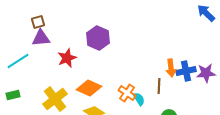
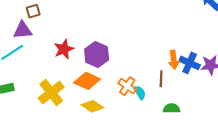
purple triangle: (41, 38) -> (23, 30), moved
purple hexagon: (98, 38) -> (97, 54), moved
blue cross: (186, 71) -> (190, 63), turned 36

